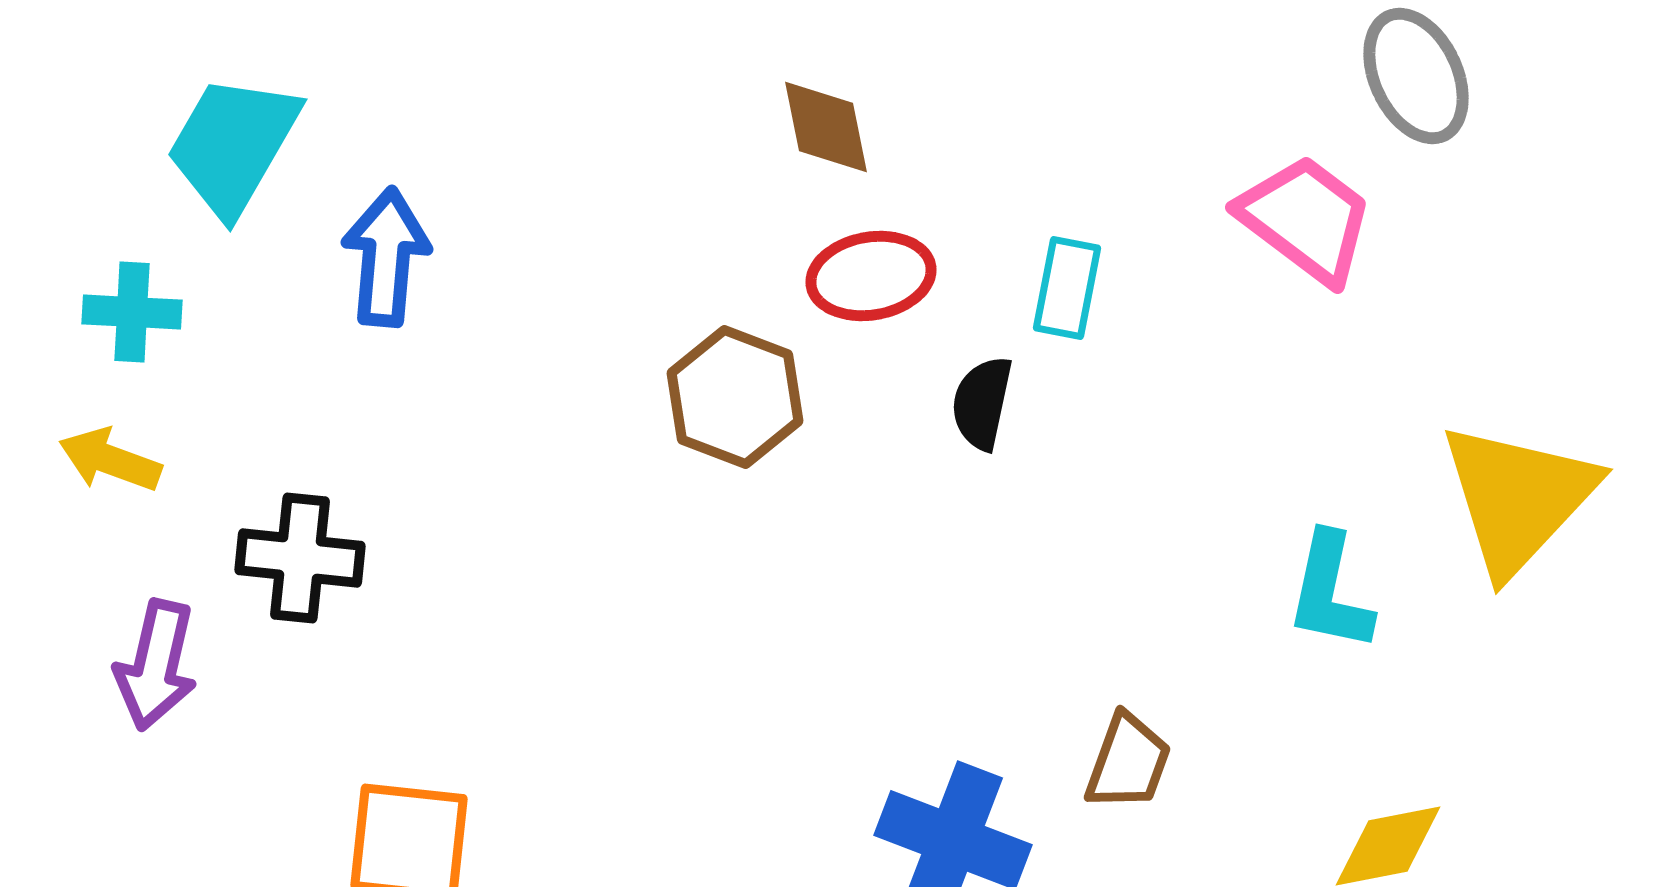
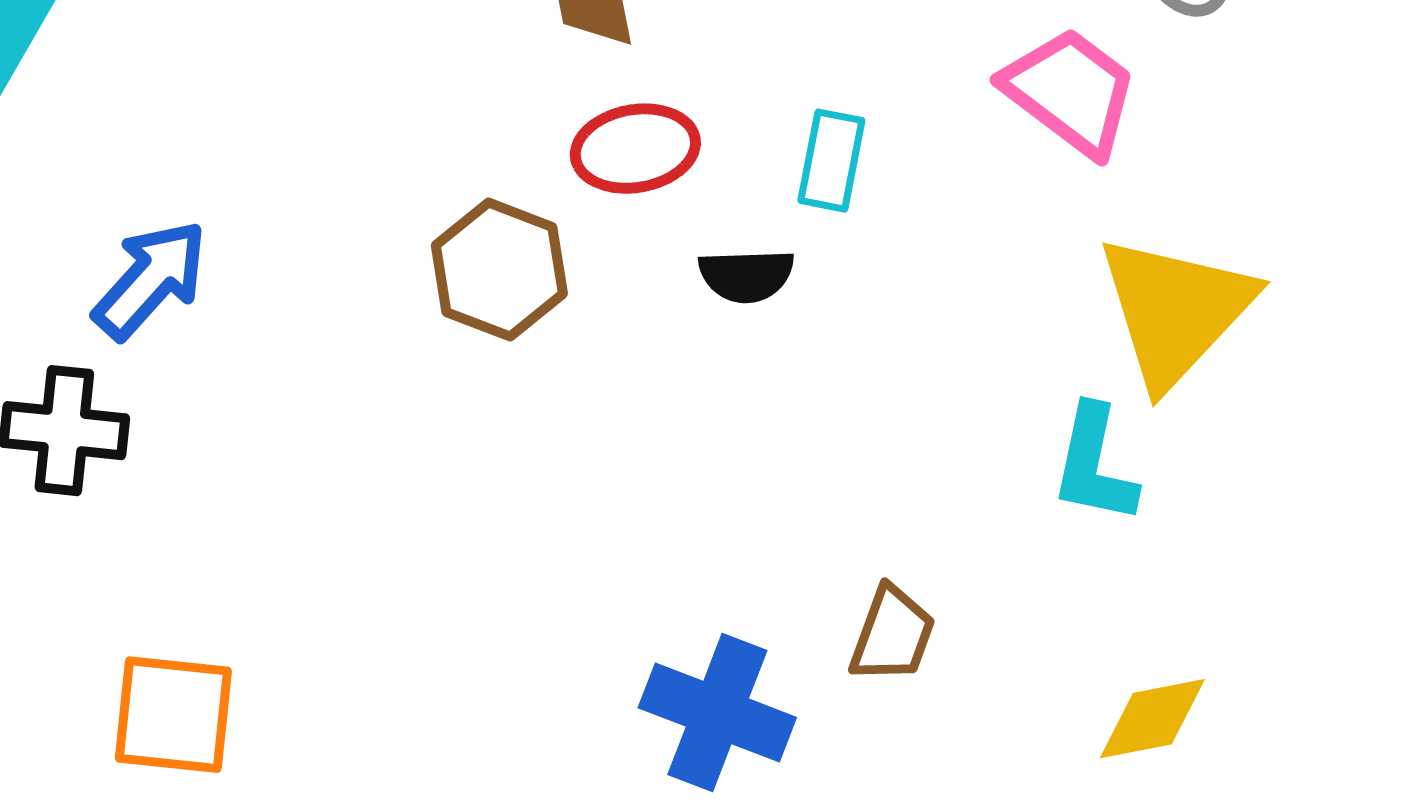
blue arrow: (386, 257) -> (150, 280), moved, turned 37
black semicircle: (982, 403) -> (746, 276), turned -104
yellow triangle: (1518, 498) -> (1175, 311), moved

